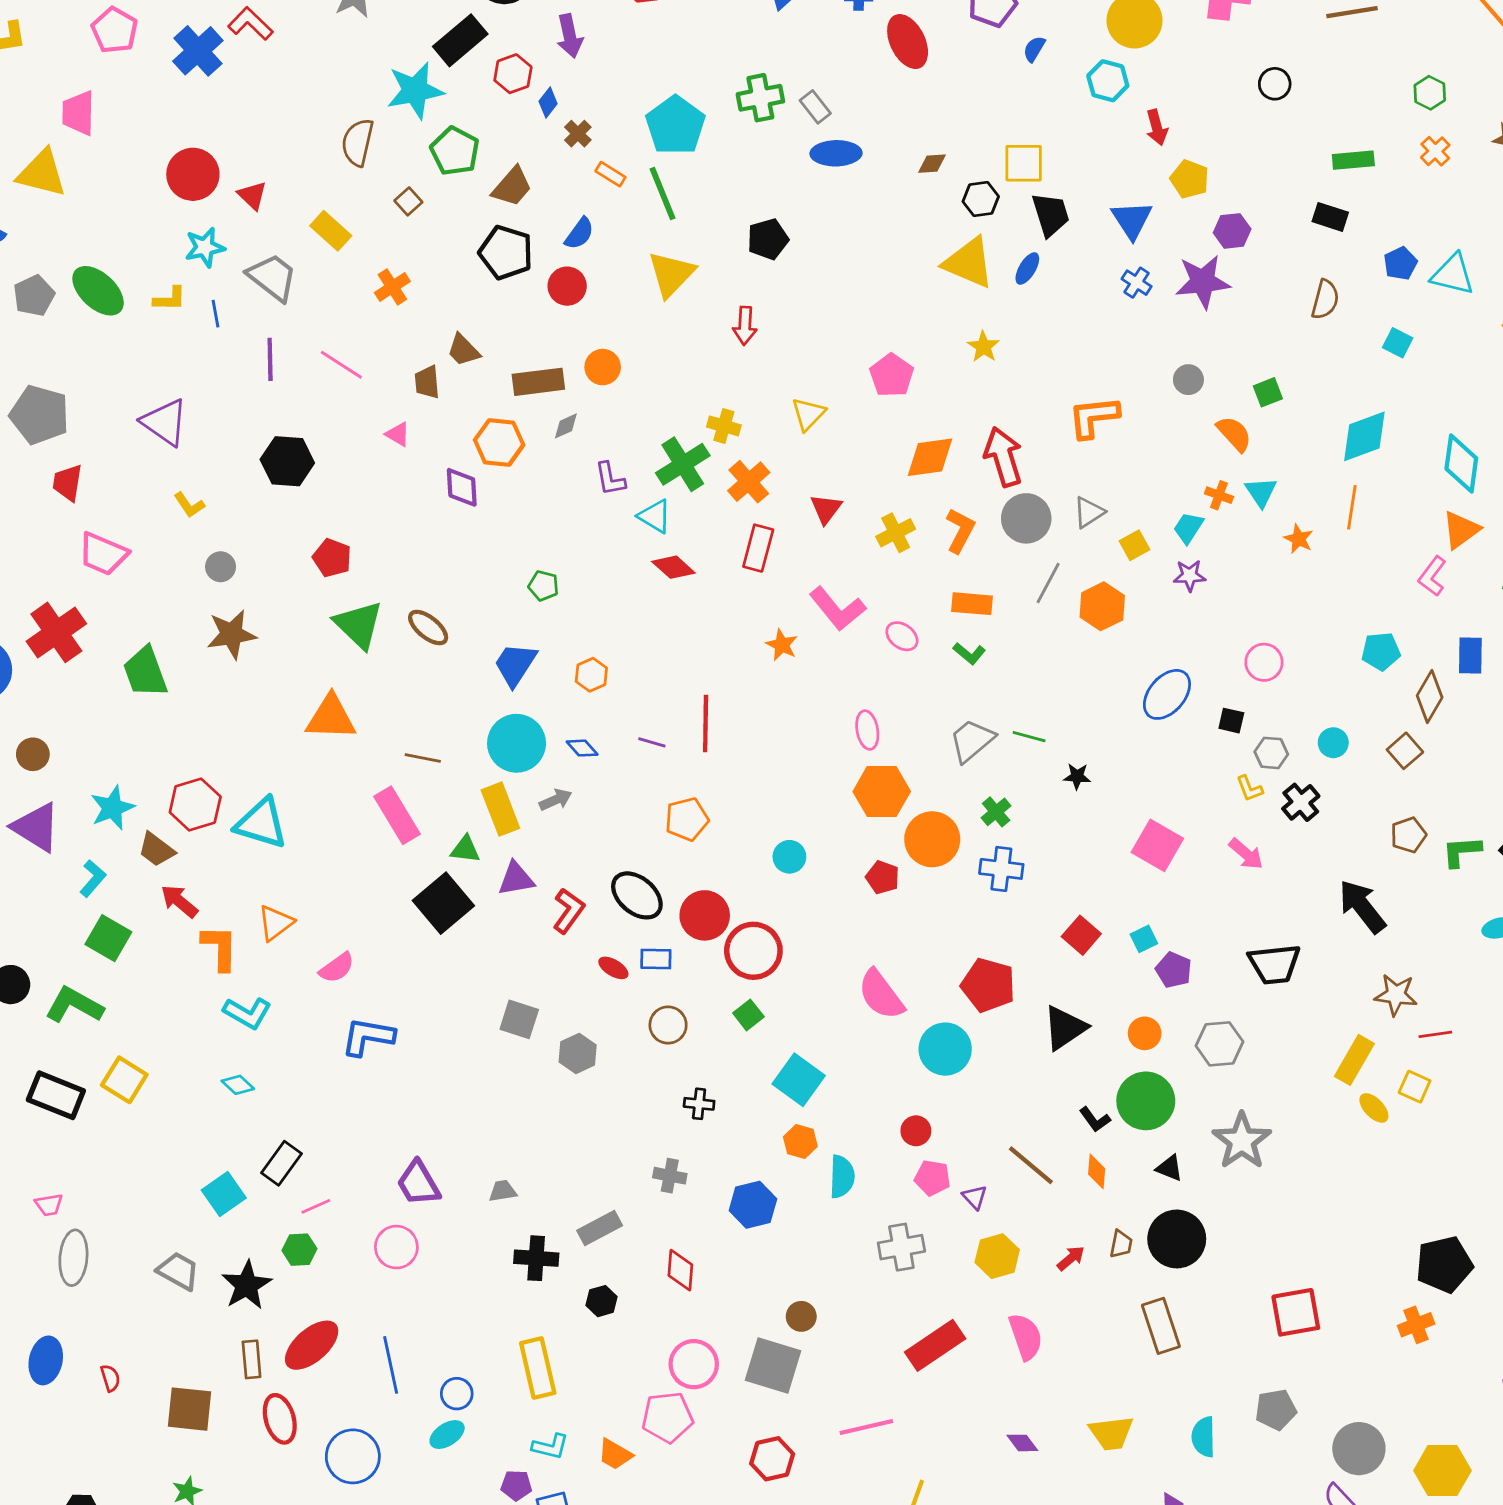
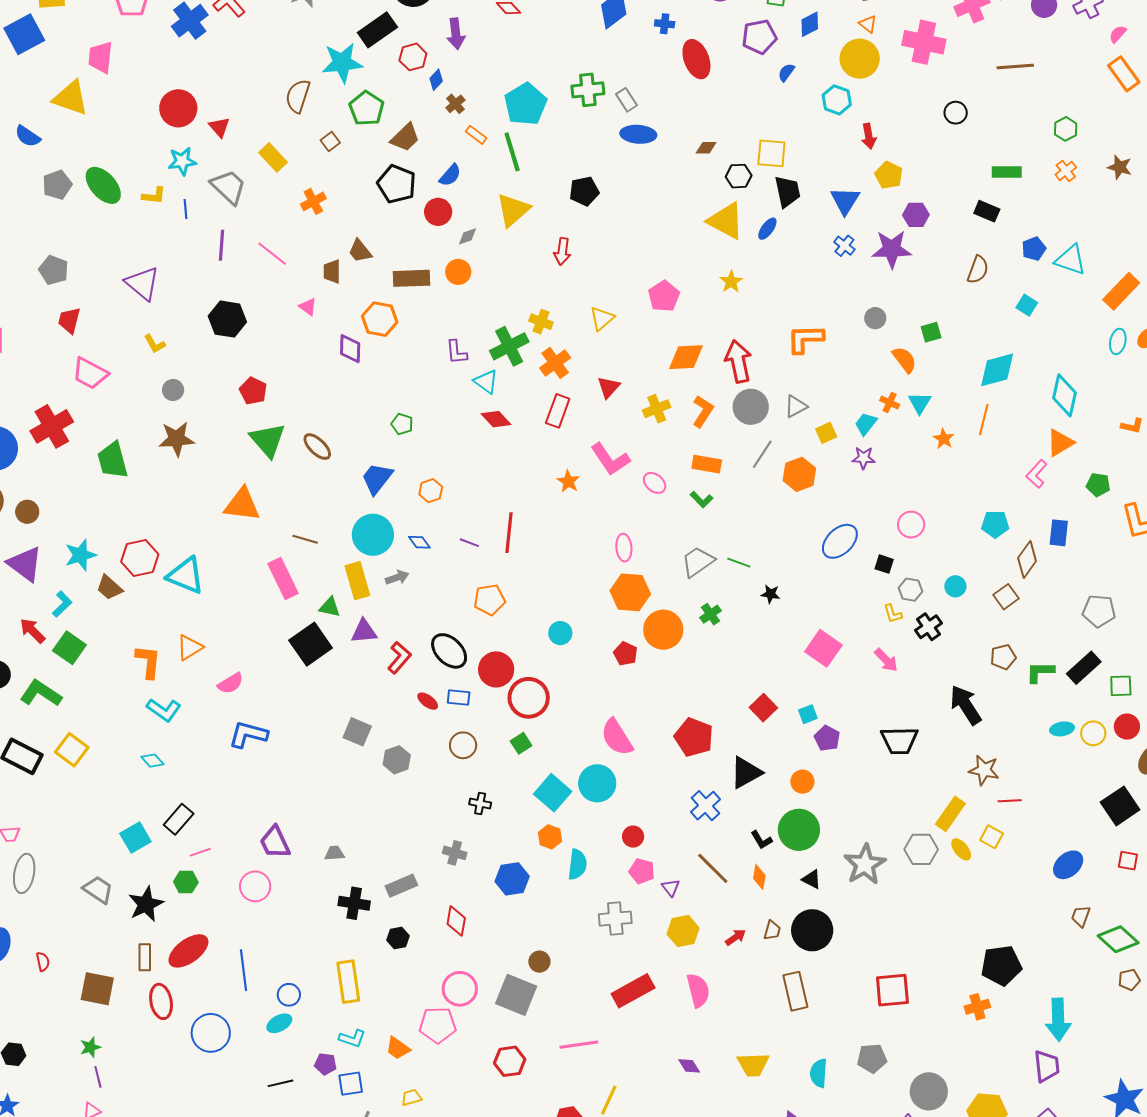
gray pentagon: (40, 415) -> (54, 270), size x0.7
gray diamond: (566, 426) -> (467, 236), moved
blue cross: (1001, 869) -> (706, 806), moved, turned 36
red arrow: (179, 901) -> (32, 631), moved
gray hexagon: (1219, 1044) -> (921, 849), moved
cyan circle: (945, 1049) -> (597, 783), moved

